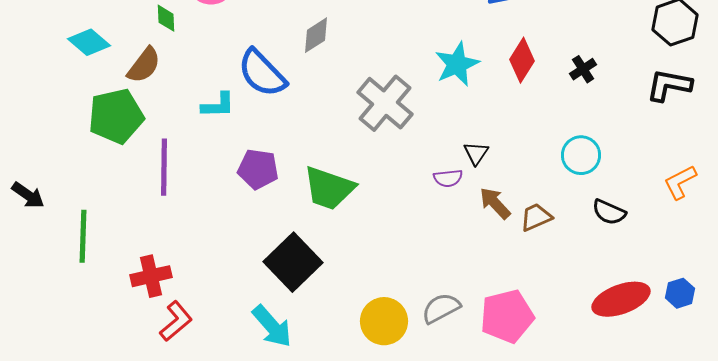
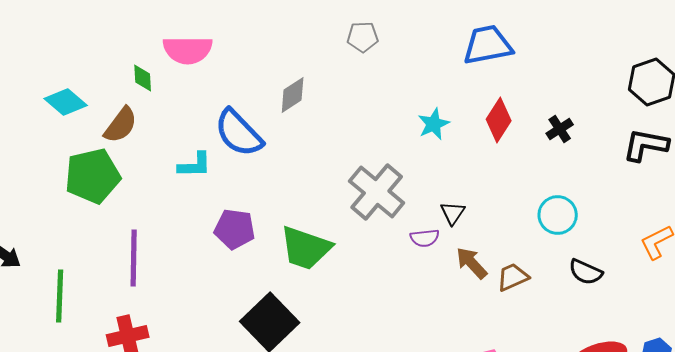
cyan star: (457, 64) -> (434, 124), size x0.7
gray cross: (385, 103) -> (377, 192), moved
purple line: (164, 167) -> (134, 258), moved

